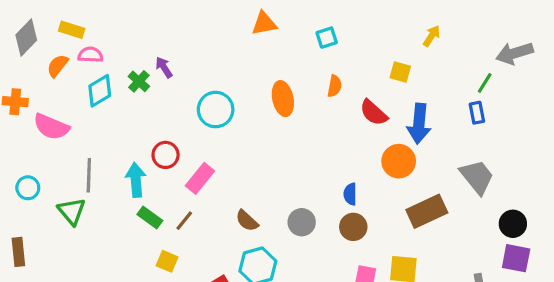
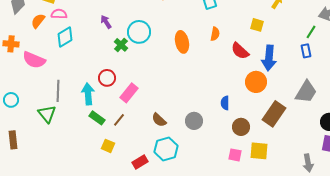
green cross: (139, 81) -> (121, 45), moved
cyan circle: (216, 110) -> (139, 32), moved
gray trapezoid: (477, 177) -> (306, 92), turned 70
cyan circle: (28, 188) -> (11, 100), moved
brown rectangle: (427, 211) -> (274, 114), turned -30
brown circle: (353, 227) -> (241, 127), moved

